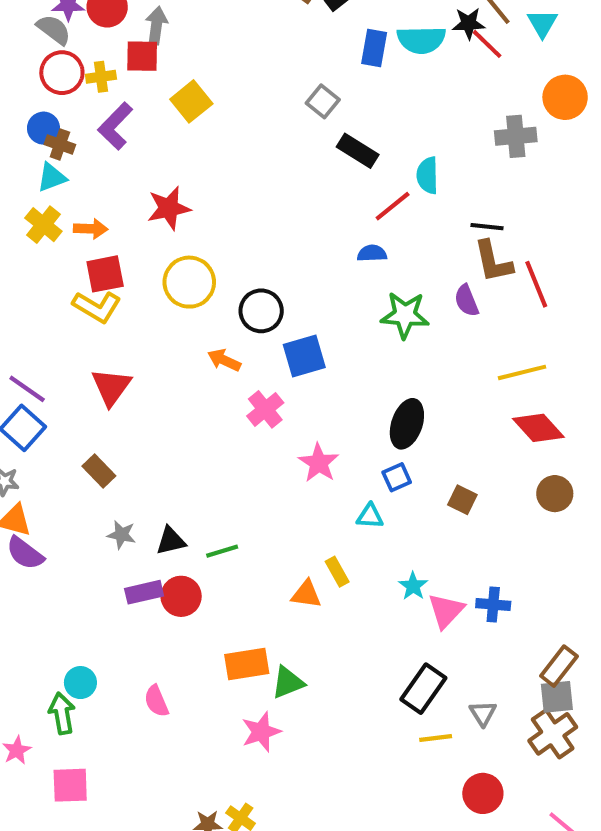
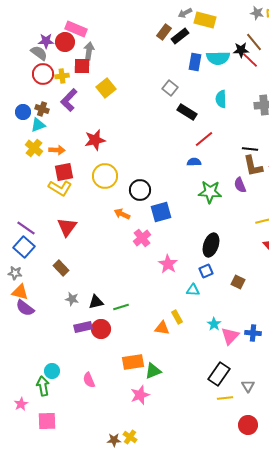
blue circle: (43, 128) -> (23, 112), moved
cyan semicircle: (427, 175) -> (221, 99), moved

